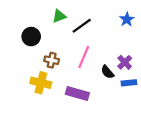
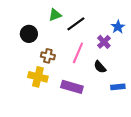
blue star: (127, 19) -> (118, 27), moved
purple cross: (125, 62) -> (104, 42), moved
blue rectangle: (129, 83) -> (118, 87), moved

